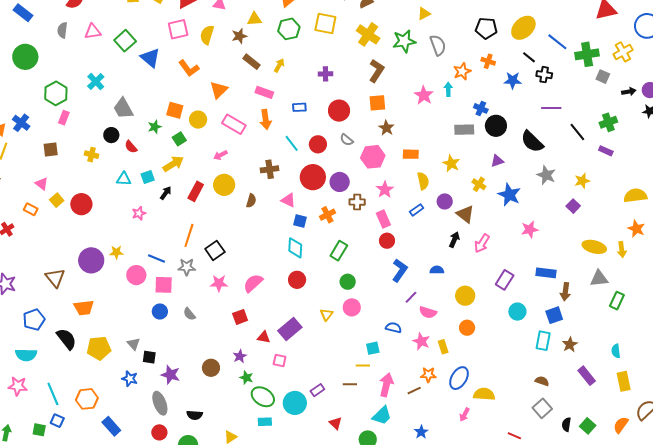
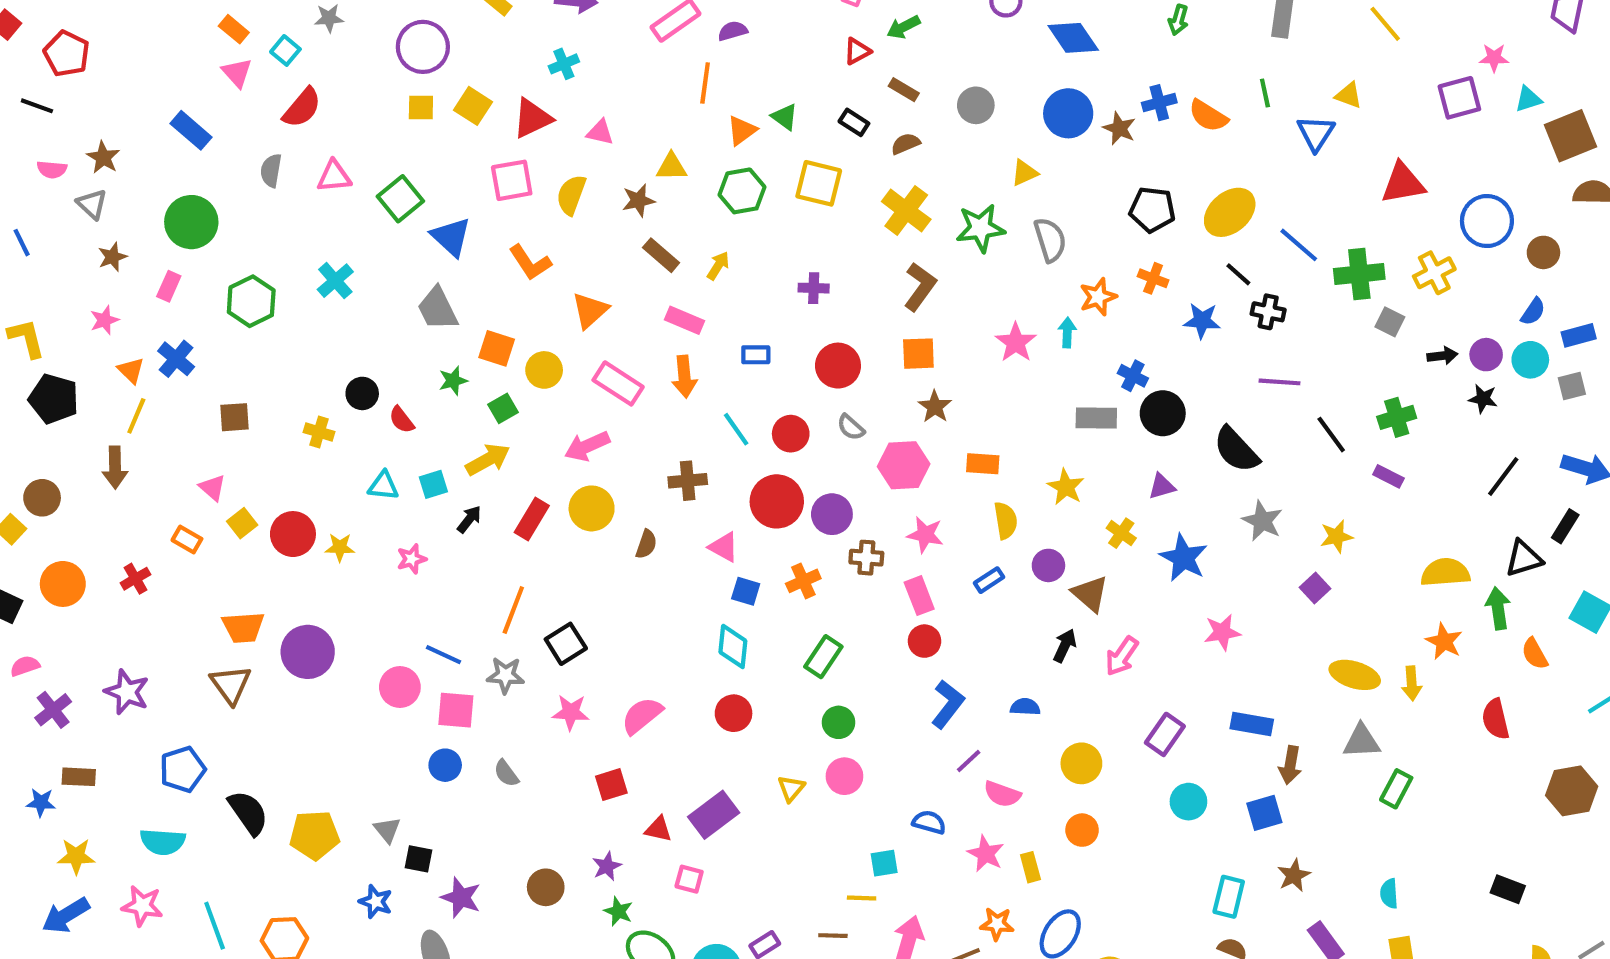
gray trapezoid: (123, 108) -> (437, 309), moved
pink rectangle: (64, 118) -> (169, 286), moved
pink arrow: (221, 155) -> (587, 446), size x1.5
pink star: (385, 190) -> (925, 535), turned -30
yellow star: (116, 252) -> (340, 547), moved
orange trapezoid: (84, 308) -> (243, 627), moved
cyan rectangle: (543, 341) -> (1229, 897), moved

